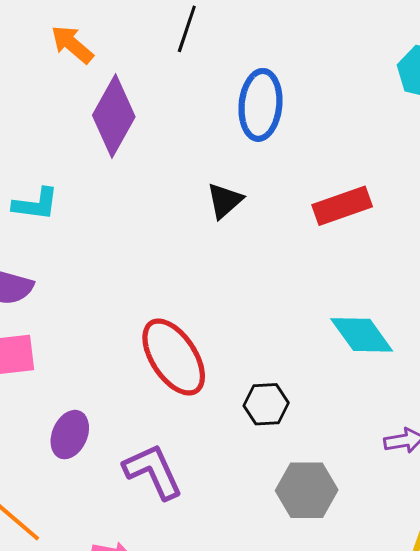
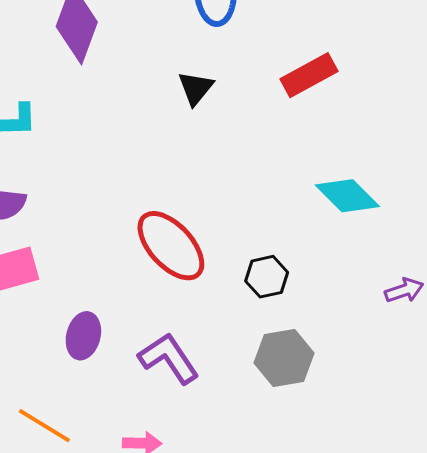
gray hexagon: (307, 490) -> (284, 358), moved

